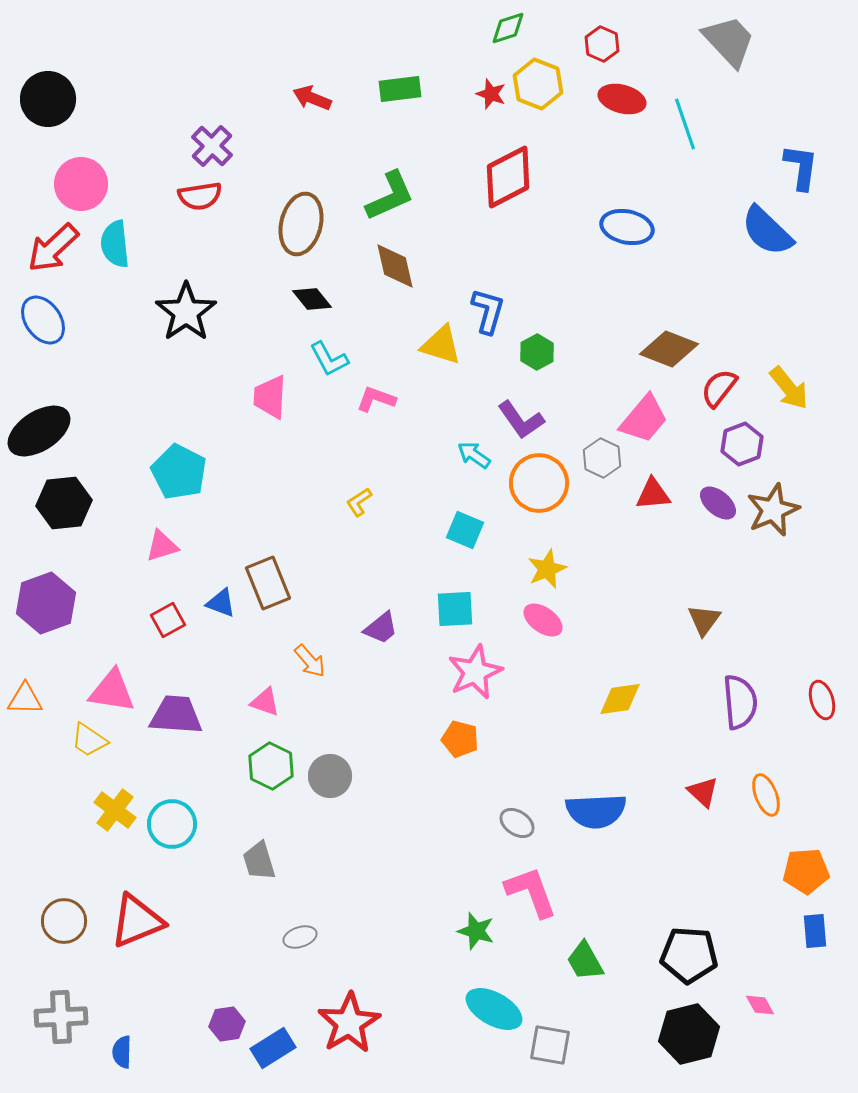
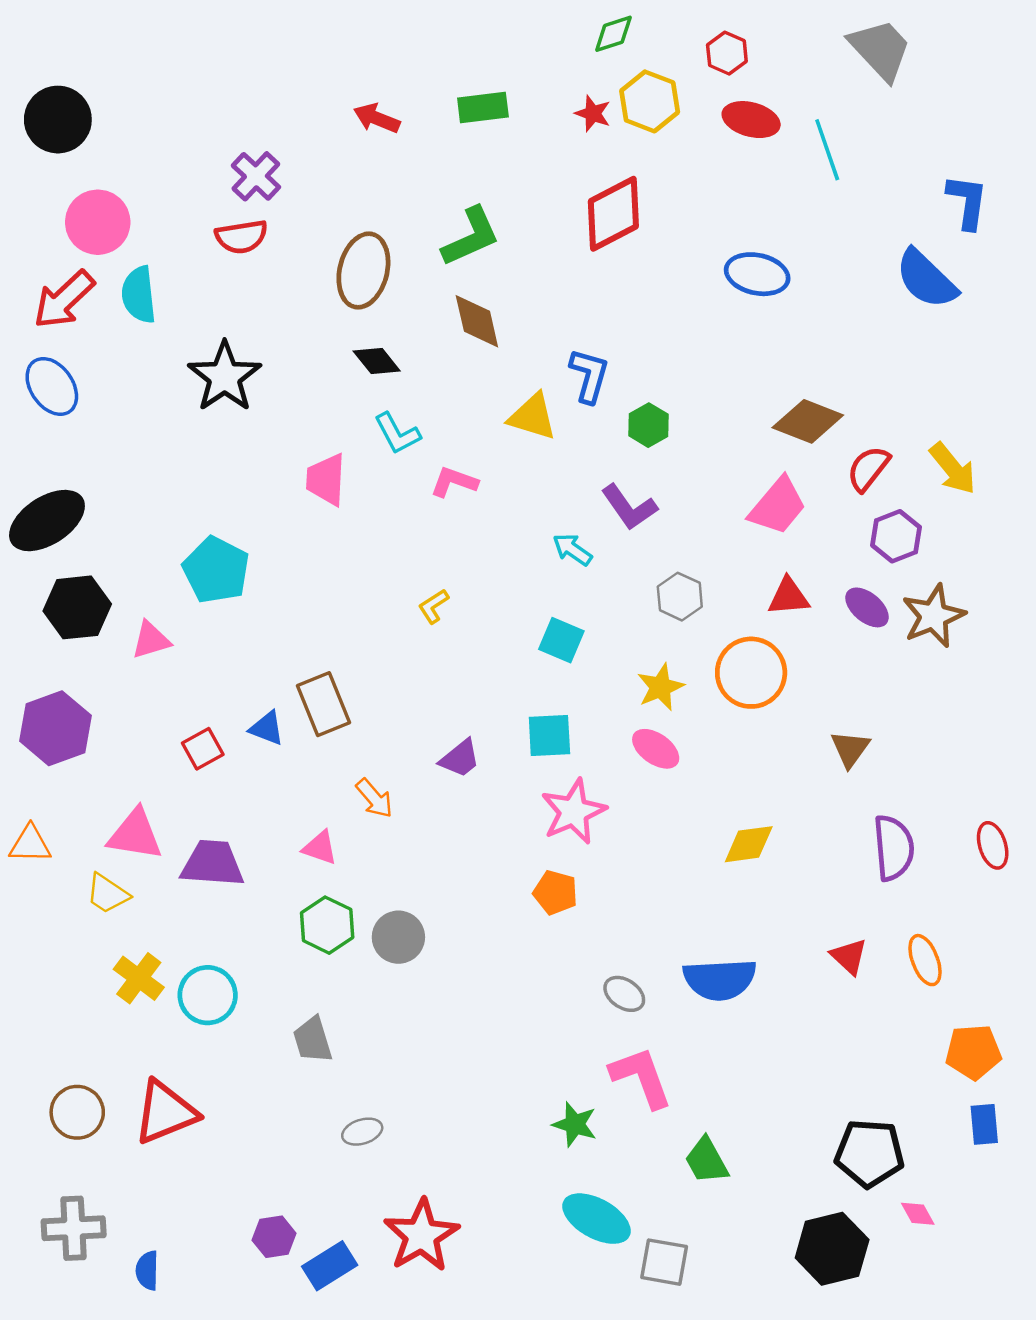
gray hexagon: (602, 458) -> (680, 597), moved
orange circle: (539, 483) -> (751, 673), moved
pink triangle: (162, 546) -> (151, 640), moved
black pentagon: (689, 955) -> (869, 1153), moved

